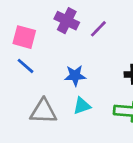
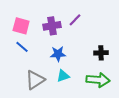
purple cross: (67, 21) -> (52, 26), moved, turned -36
gray triangle: (43, 111) -> (35, 80), turned -35

